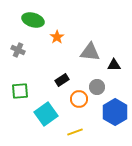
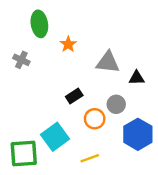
green ellipse: (33, 20) -> (39, 24), turned 65
green square: (20, 91) -> (24, 154), moved, size x1.4

